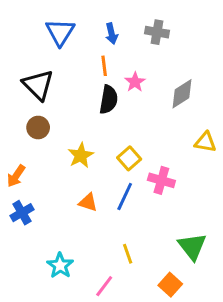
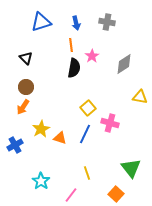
blue triangle: (60, 32) -> (41, 22), turned 40
black triangle: (38, 85) -> (26, 58), size x0.6
yellow star: (81, 155) -> (41, 129), moved
orange arrow: (16, 176) -> (23, 107), moved

